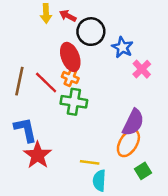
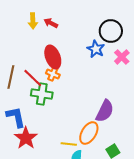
black circle: (91, 32) -> (111, 31), moved
pink cross: (142, 69) -> (122, 57), moved
green cross: (74, 102) -> (42, 94), moved
orange ellipse: (128, 143) -> (89, 133), moved

